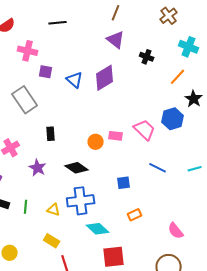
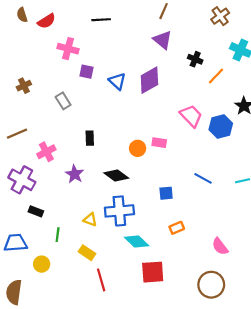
orange line: (178, 77) -> (216, 76), moved
gray rectangle: (25, 100) -> (63, 101), size x0.6
pink trapezoid: (145, 130) -> (191, 116), moved
green line: (26, 207) -> (58, 235), moved

